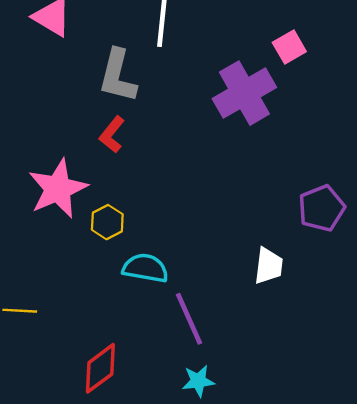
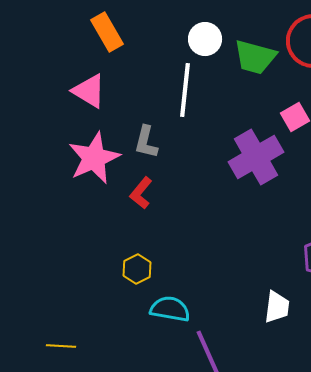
gray L-shape: (118, 76) -> (146, 142), size x0.7
pink star: (58, 189) -> (94, 158), moved

